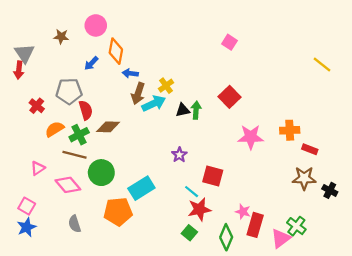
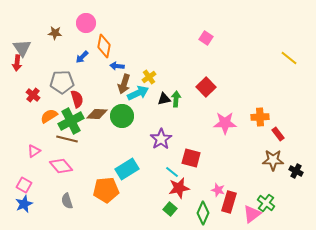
green cross: (79, 135) -> (71, 121), size x1.4
red rectangle: (310, 149) -> (278, 134), turned 32
purple star: (179, 155) -> (161, 139), size x1.5
green circle: (101, 173) -> (122, 116), moved

